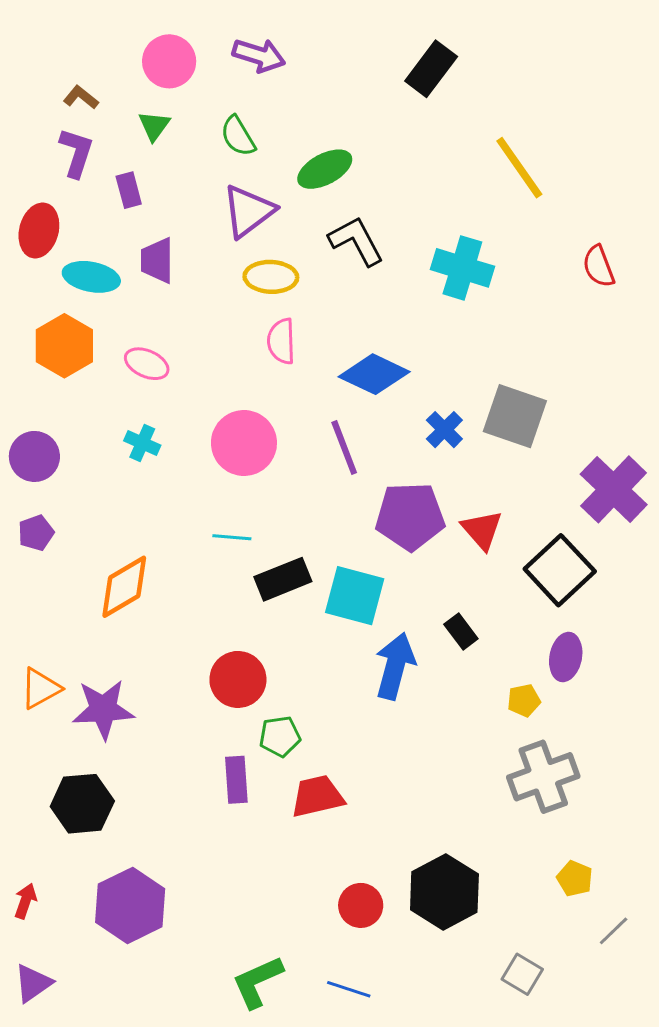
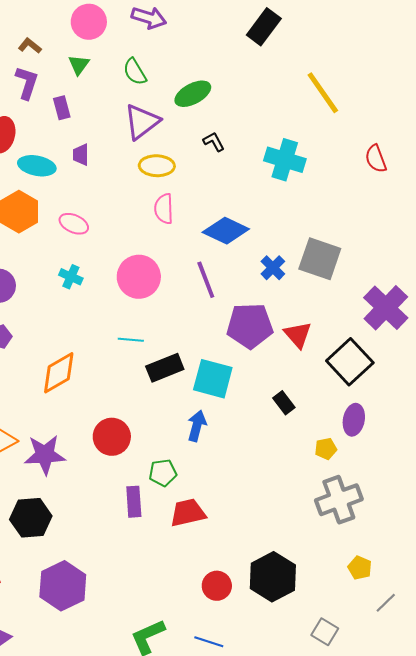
black L-shape: (356, 241) -> (214, 142), size x0.6
purple trapezoid: (157, 260) -> (81, 155), size x0.7
blue arrow: (395, 666) -> (197, 426), moved, size x0.7
red circle: (238, 679) -> (112, 437), moved

